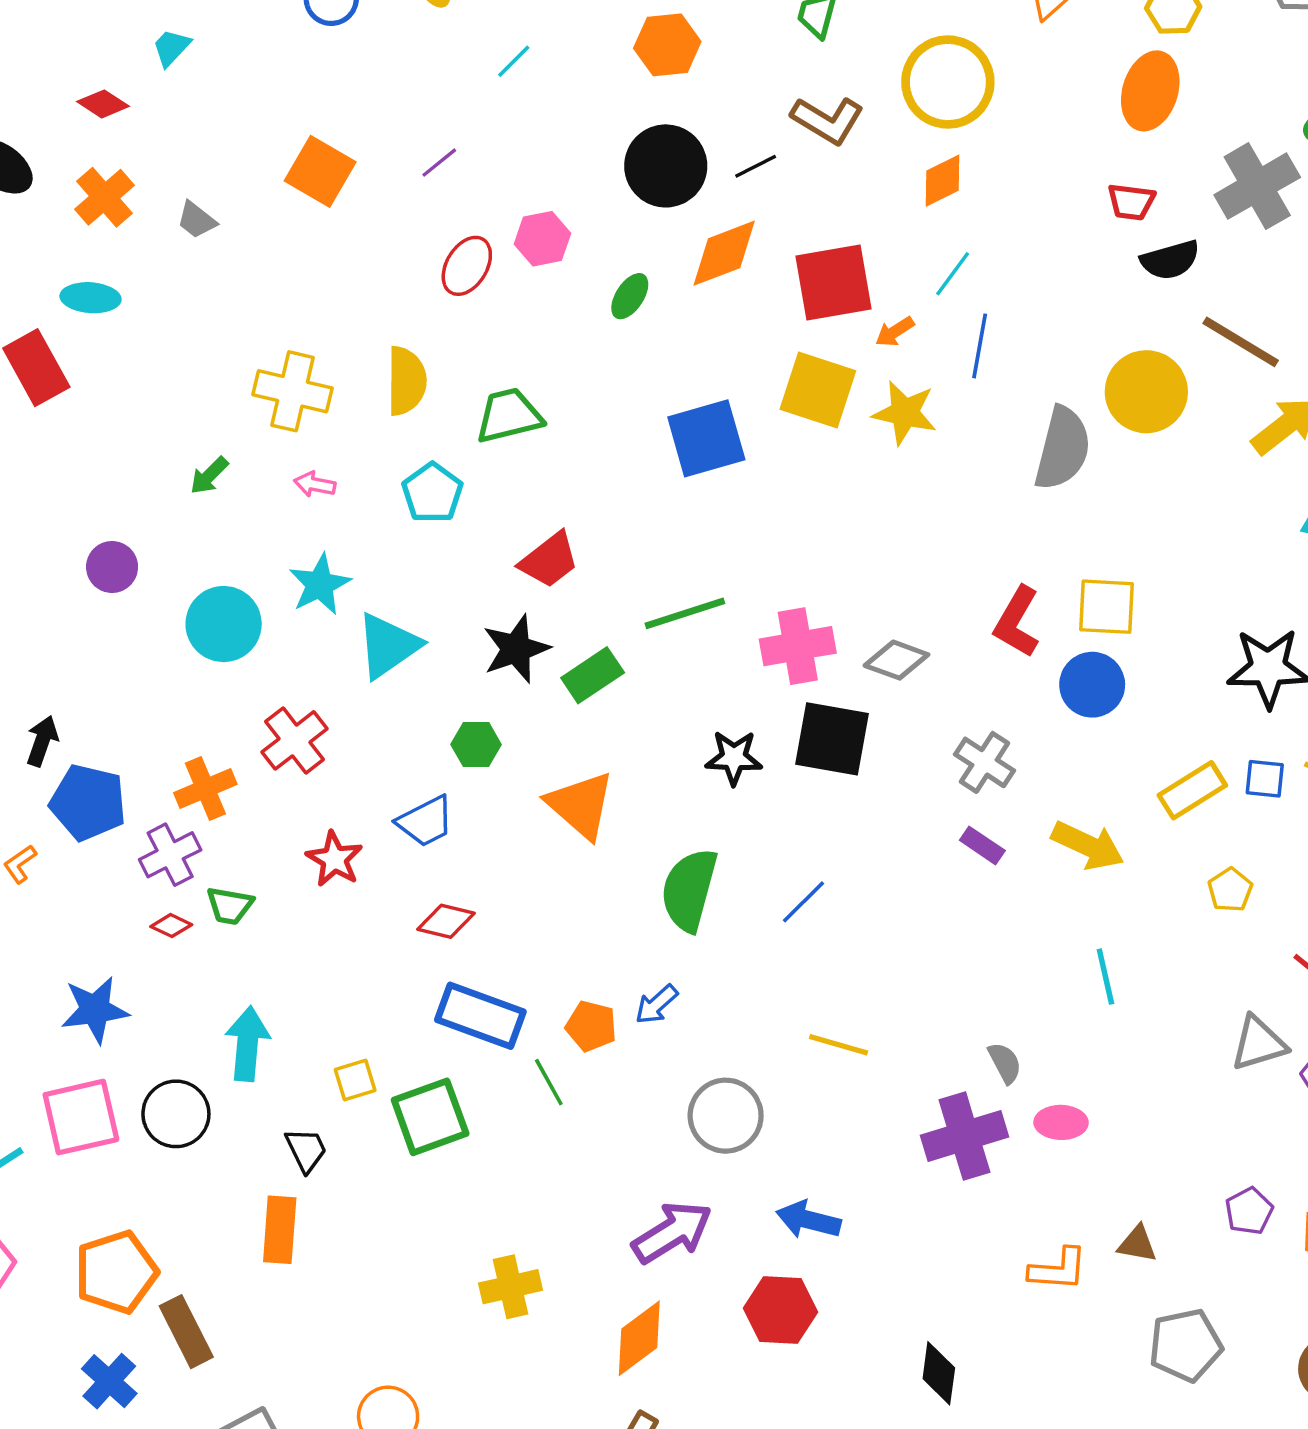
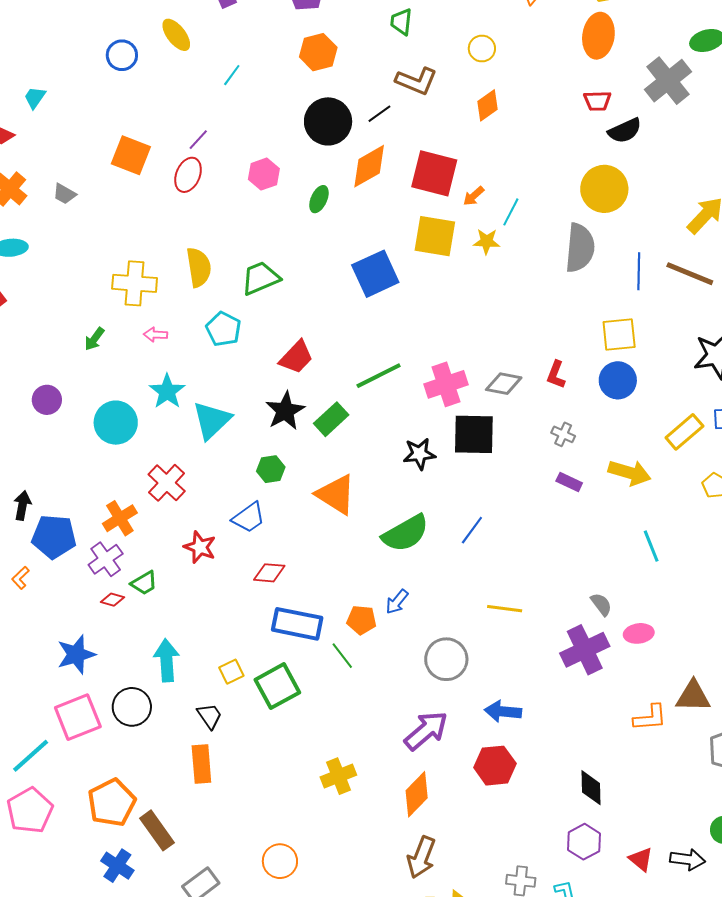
yellow circle: (948, 82) -> (482, 48), size x0.5
red ellipse: (467, 266) -> (188, 175), moved
cyan line: (953, 274) -> (511, 212), moved
red square: (834, 283) -> (434, 173), turned 33
brown line: (1241, 342) -> (690, 274), moved
blue line: (980, 346) -> (639, 271), moved
yellow circle: (1146, 392) -> (604, 189), moved
yellow star: (905, 413) -> (487, 241), size x0.7
red L-shape: (1017, 622) -> (556, 375), moved, size x0.7
gray cross: (984, 762) -> (563, 434), size x0.7
green semicircle: (689, 890) -> (406, 533), turned -126
green trapezoid: (230, 906) -> (144, 583), turned -32
brown triangle: (1137, 1244) -> (693, 696), size x1.5

